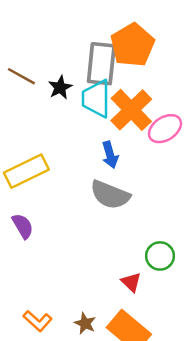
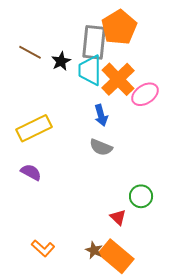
gray semicircle: (110, 195) -> (101, 147), size x0.7
purple semicircle: (23, 226) -> (31, 172), turned -30
brown star: (85, 323) -> (94, 250), moved

